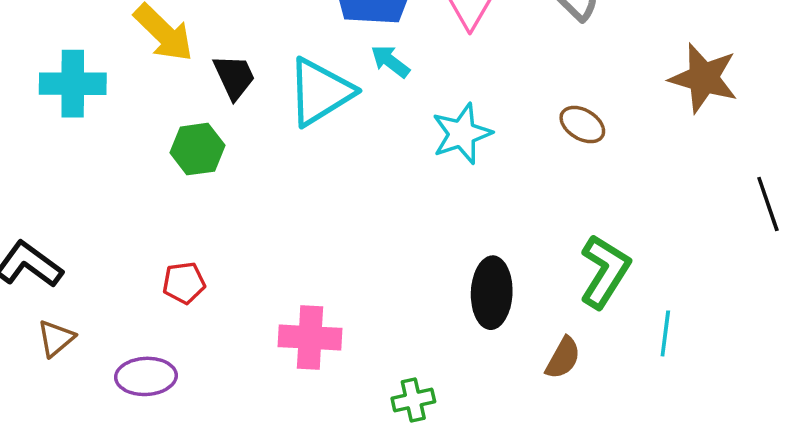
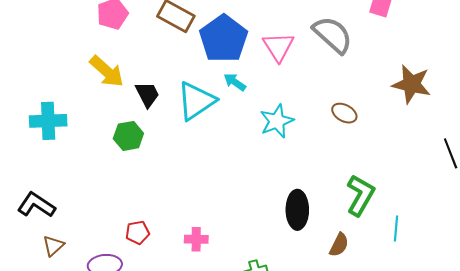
cyan cross: (73, 84) -> (48, 121), moved
red pentagon: (184, 283) -> (138, 233), moved
pink cross: (310, 337) -> (196, 239), size x0.7

